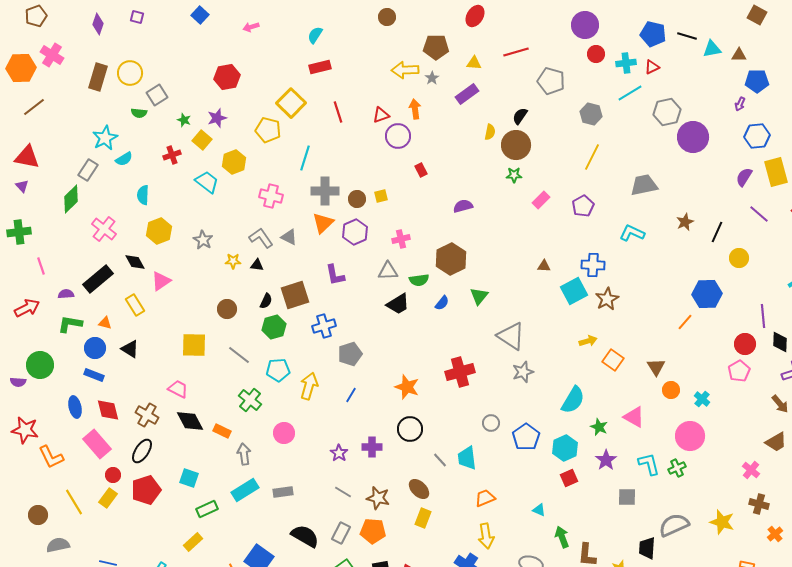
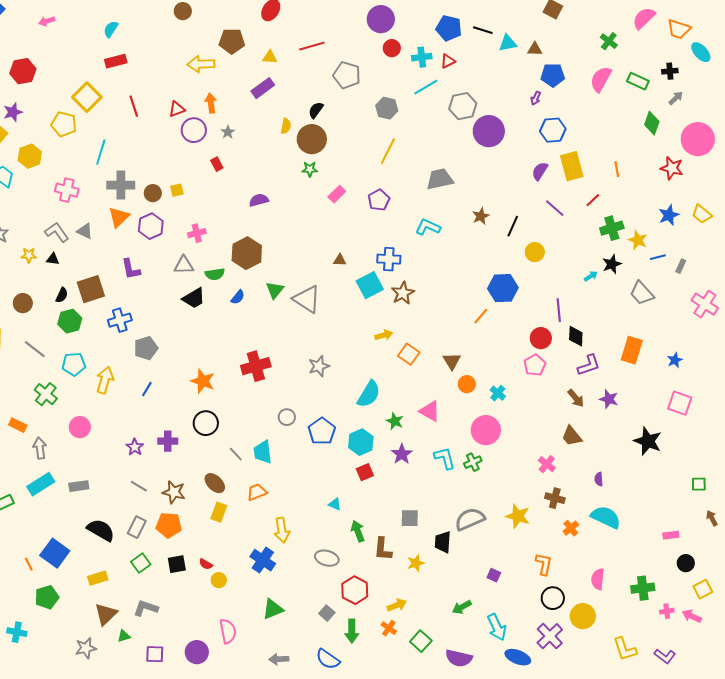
gray star: (432, 78) -> (228, 132), moved
gray triangle: (511, 336) -> (307, 299), moved
brown trapezoid: (776, 442) -> (572, 436), turned 80
gray square: (627, 497) -> (410, 518), moved
orange trapezoid: (485, 498) -> (257, 492), moved

